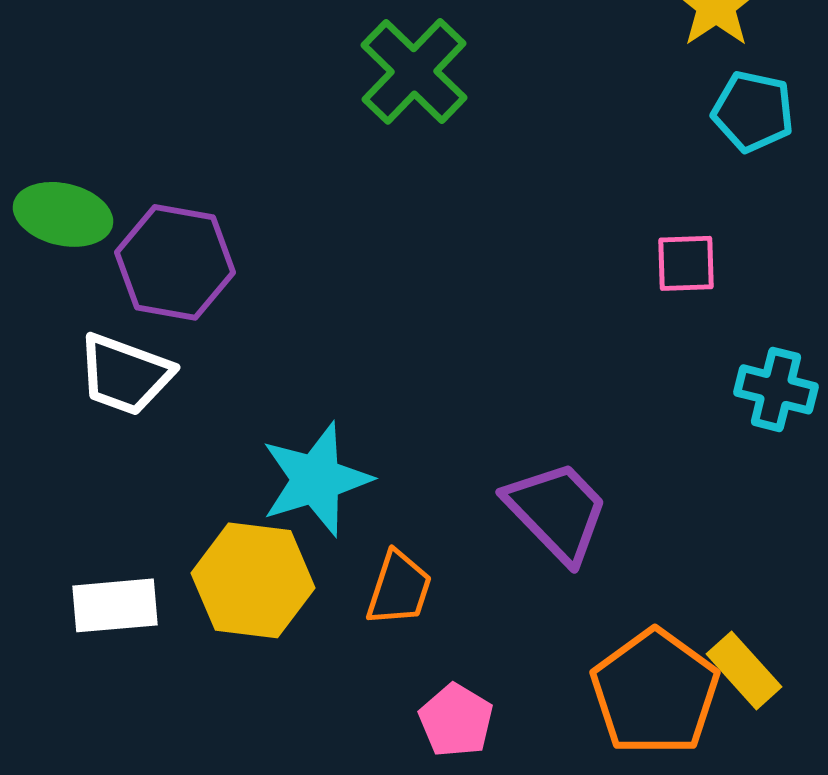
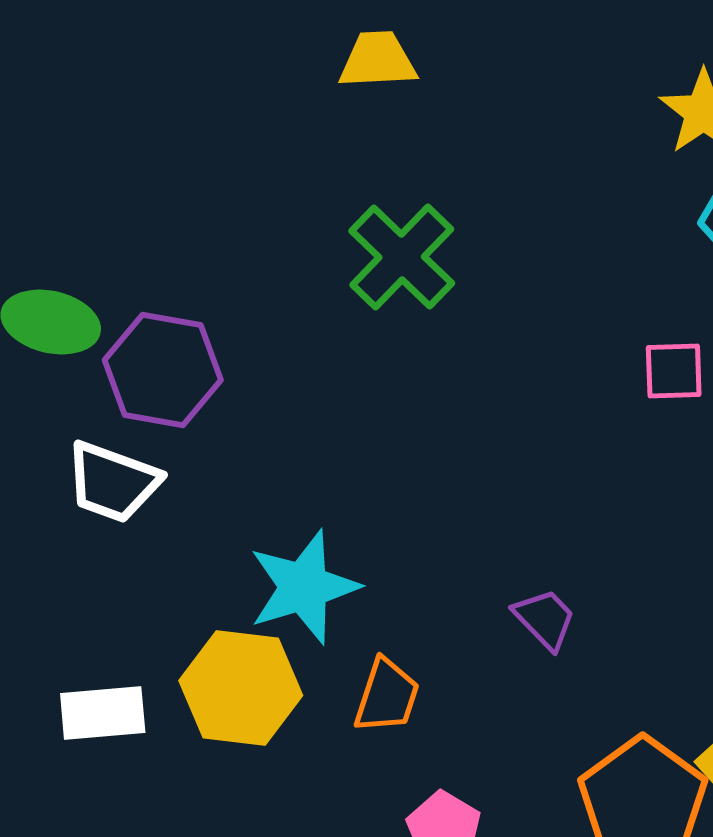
green cross: (414, 71) -> (402, 257), moved
purple trapezoid: (557, 511) -> (545, 619), size x0.6

